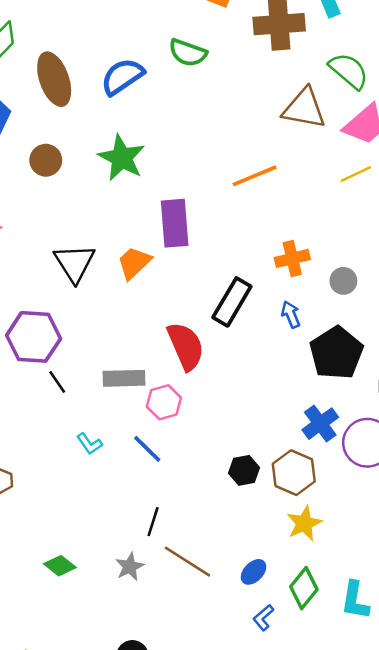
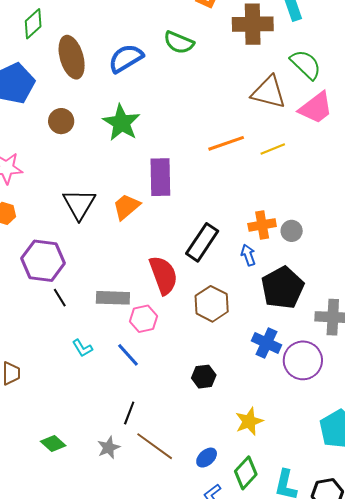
yellow line: (356, 174) -> (273, 149), moved
orange cross: (292, 258) -> (262, 225), moved
blue cross: (320, 424) -> (267, 343), turned -32
brown hexagon: (294, 473) -> (212, 304), moved

